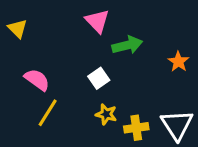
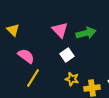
pink triangle: (97, 21) -> (60, 30), moved
yellow triangle: (18, 29) -> (13, 30), moved

